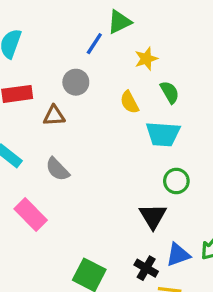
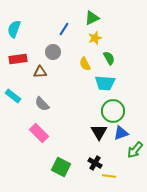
green triangle: (119, 22) -> (92, 18), moved
green circle: (176, 181) -> (113, 111), size x1.5
pink rectangle: (31, 214) -> (39, 133), moved
blue triangle: (178, 255) -> (121, 133), moved

